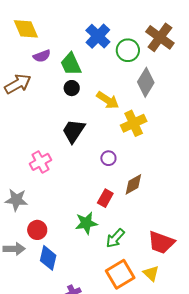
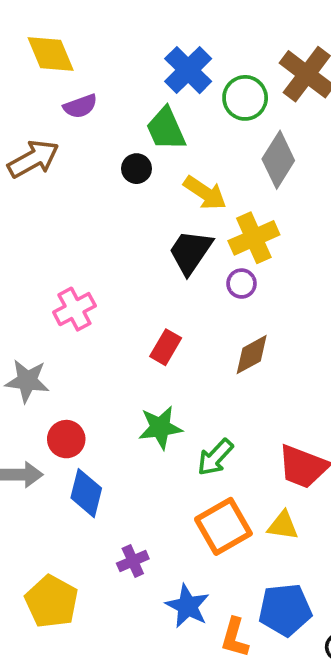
green trapezoid: (71, 64) -> (166, 129), moved
black trapezoid: (74, 131) -> (190, 252), moved
purple circle: (108, 158) -> (242, 284), moved
red rectangle: (105, 198) -> (166, 347), moved
yellow triangle: (151, 273) -> (283, 526), turned -36

